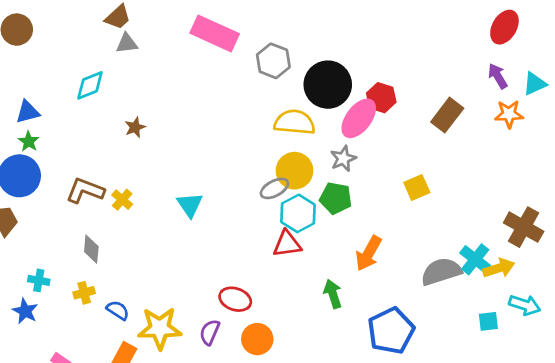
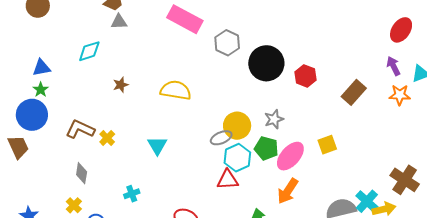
pink ellipse: (359, 118) -> (290, 156), moved
yellow semicircle: (295, 122) -> (176, 90), moved
cyan cross: (39, 280) -> (132, 194), moved, turned -35
yellow cross: (84, 293) -> (74, 205), turned -35

